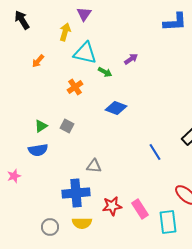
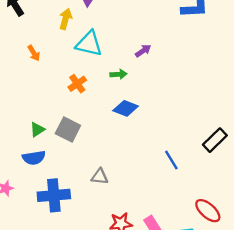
orange arrow: (38, 61) -> (34, 53), turned -72
green arrow: (105, 72) -> (118, 74), moved, turned -32
gray square: (67, 126) -> (68, 130), size x1.5
blue cross: (76, 193) -> (54, 195), moved

